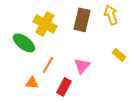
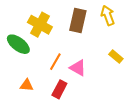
orange line: (48, 65) -> (55, 62), moved
pink triangle: (82, 66) -> (78, 68), turned -42

